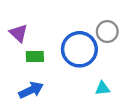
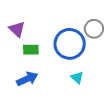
cyan triangle: (102, 88) -> (77, 78), moved, turned 48

